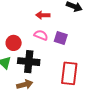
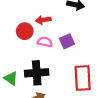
purple square: (61, 38) -> (67, 41), turned -32
red circle: (14, 43) -> (25, 31), moved

